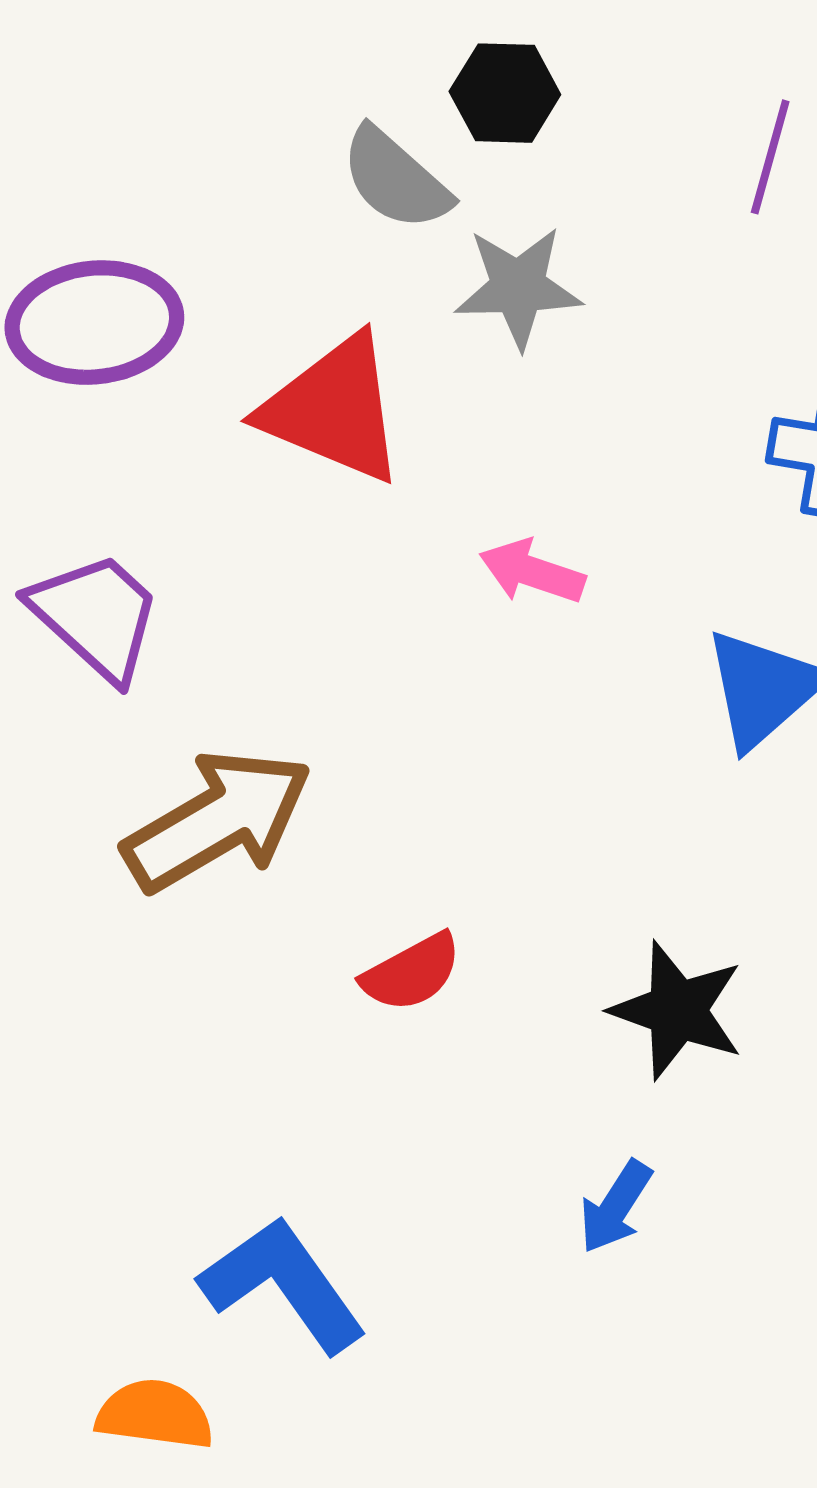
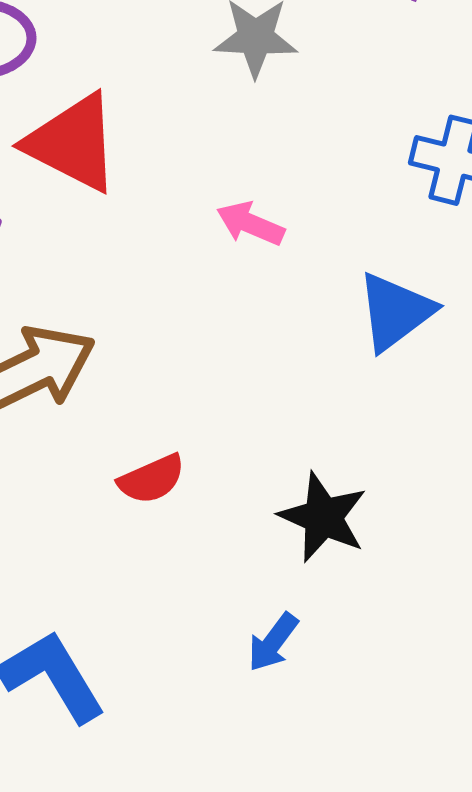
red triangle: (333, 409) -> (73, 143), moved

